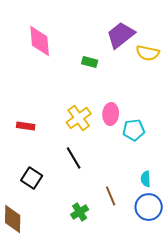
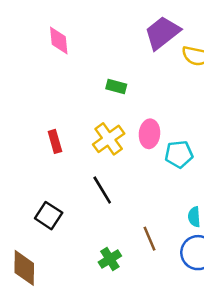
pink diamond: (40, 41) -> (59, 41), size x0.7
green rectangle: (90, 62) -> (116, 87), moved
red rectangle: (26, 126) -> (55, 141), moved, turned 66

